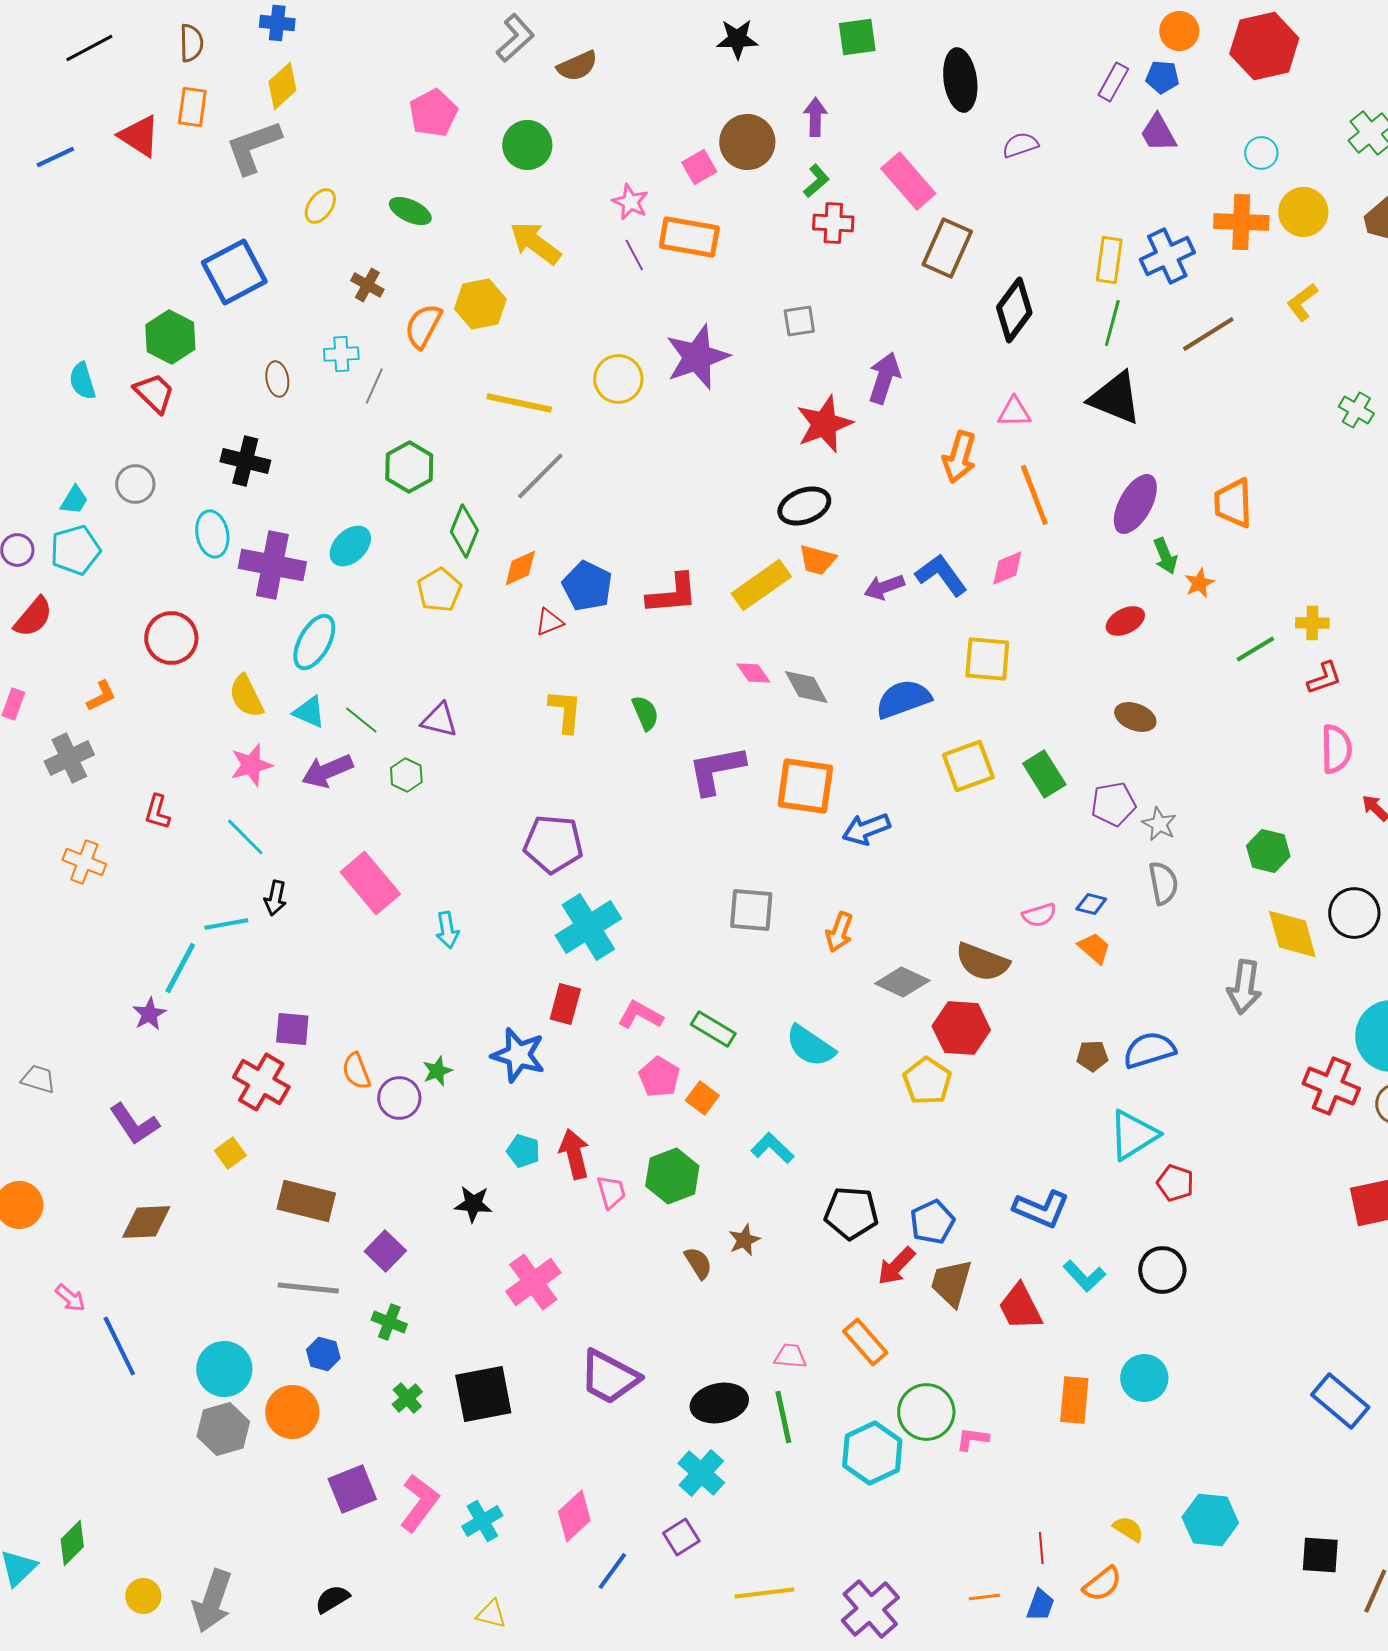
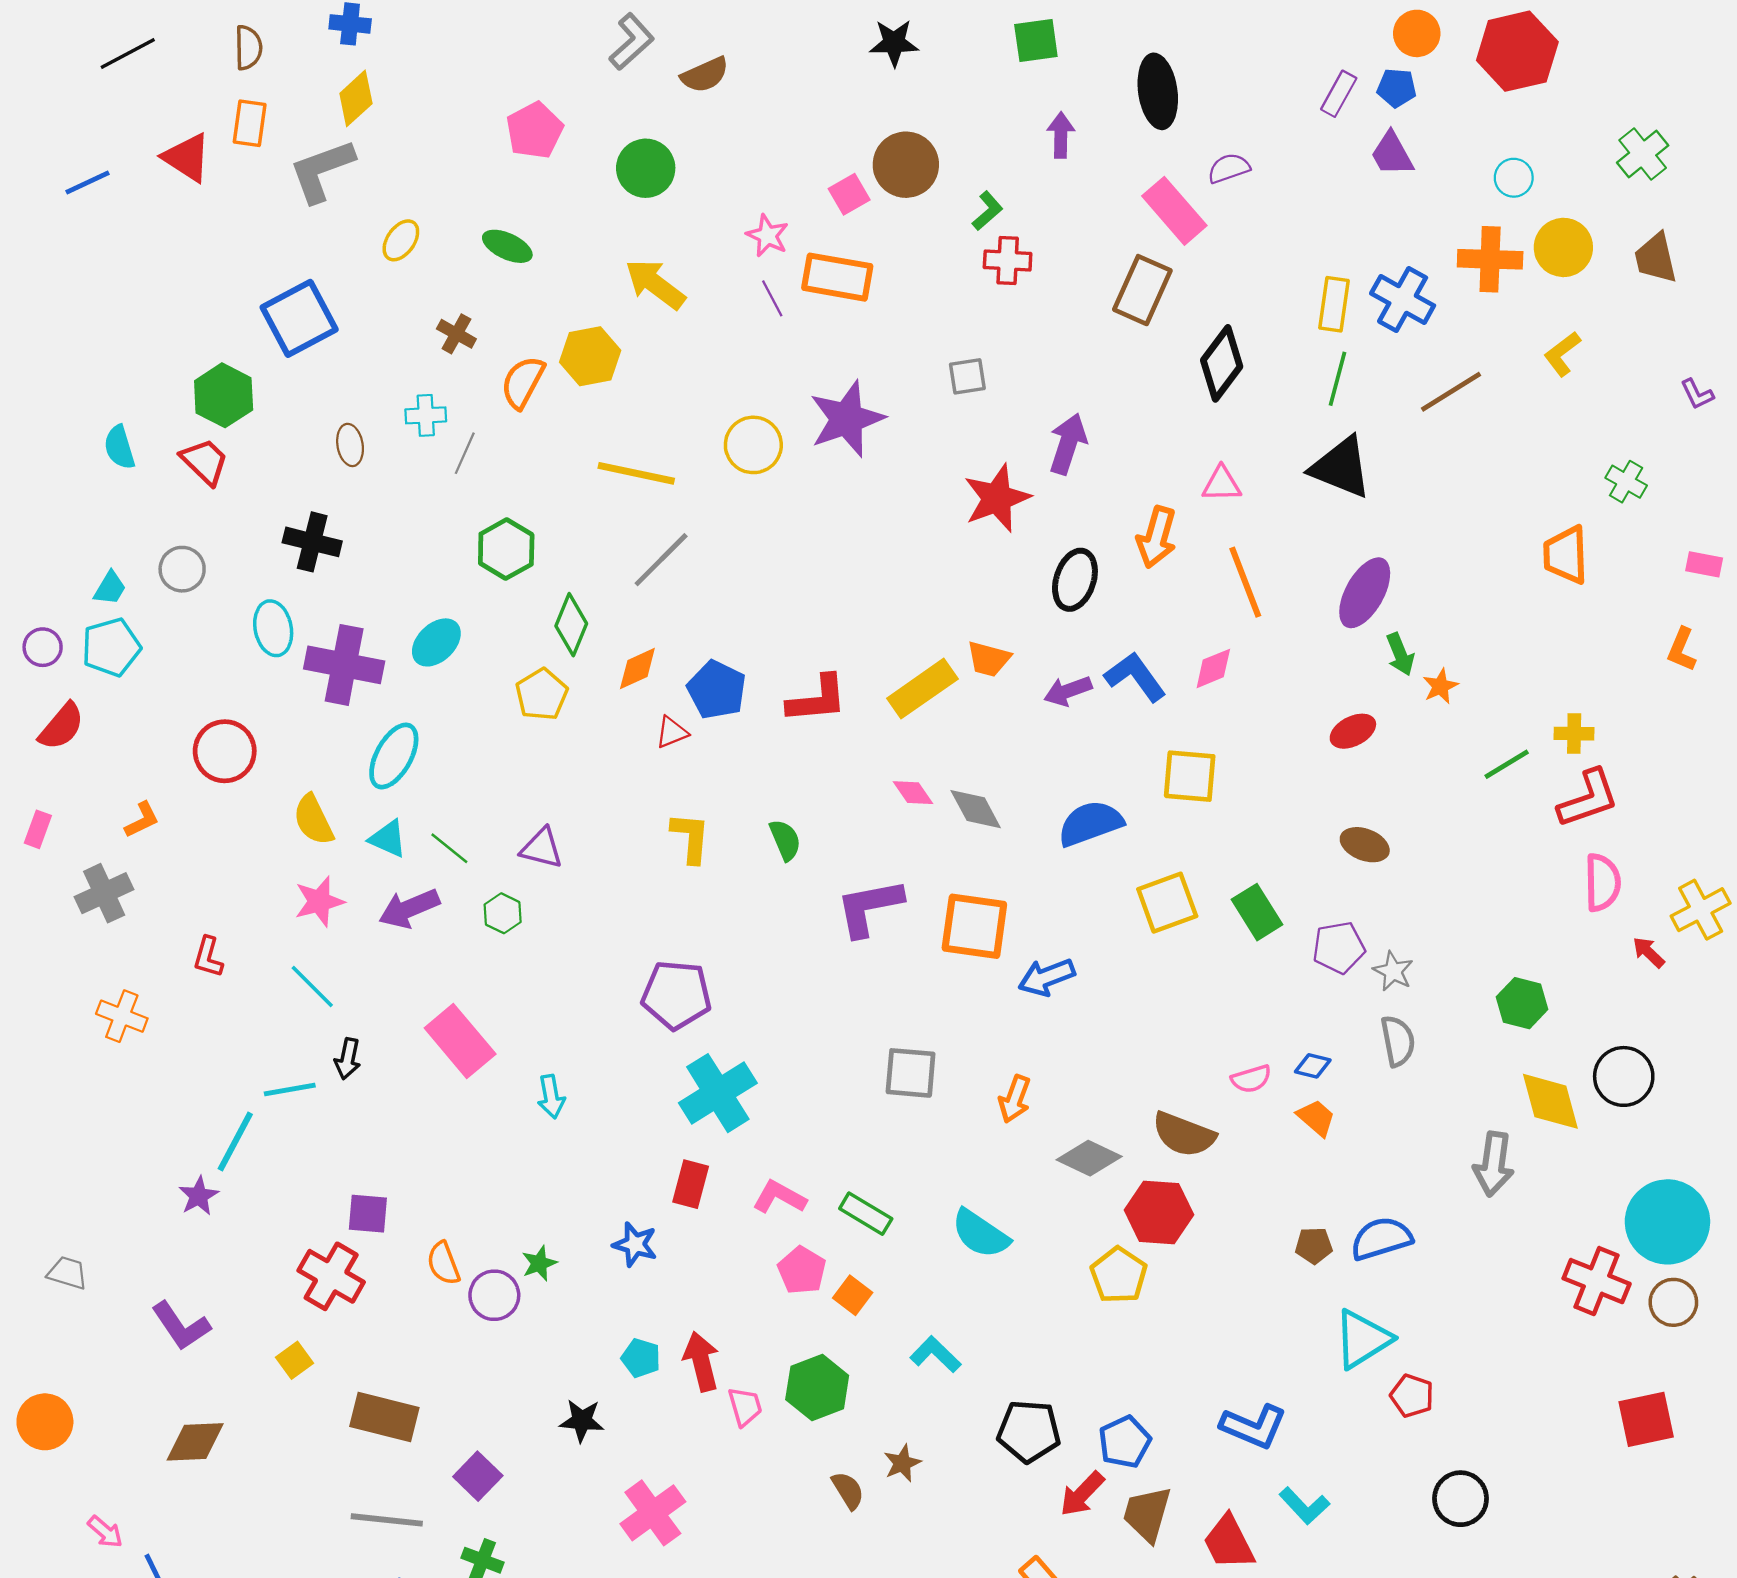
purple arrow: (815, 117) -> (1061, 135), moved
pink rectangle: (908, 181) -> (1174, 211), moved
blue cross: (1167, 256) -> (1403, 299), turned -36
orange trapezoid: (1233, 503) -> (1566, 555), moved
black ellipse: (804, 506) -> (1075, 580), moved, turned -51
red L-shape: (1324, 678) -> (1588, 799), size x1.5
blue star: (518, 1055) -> (635, 1244), size x0.7
black circle: (1162, 1270) -> (1461, 1499), moved

